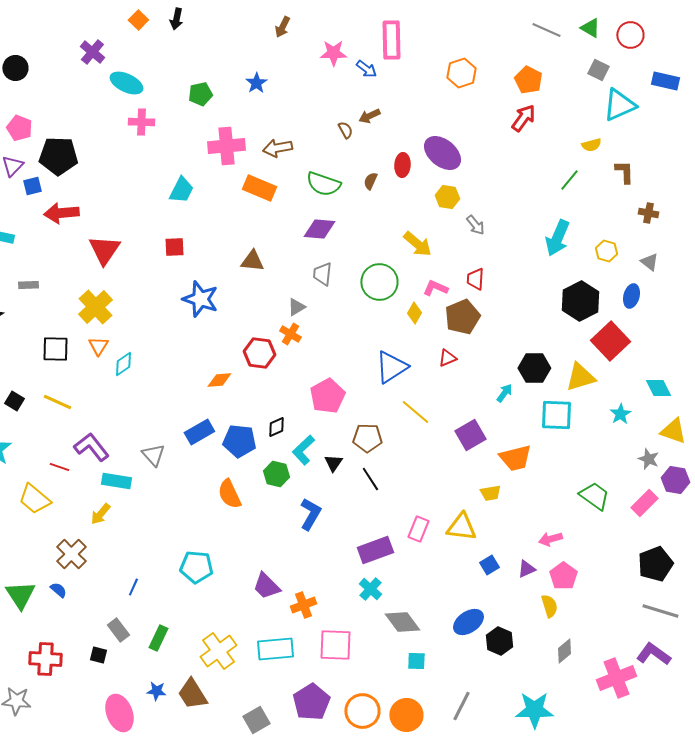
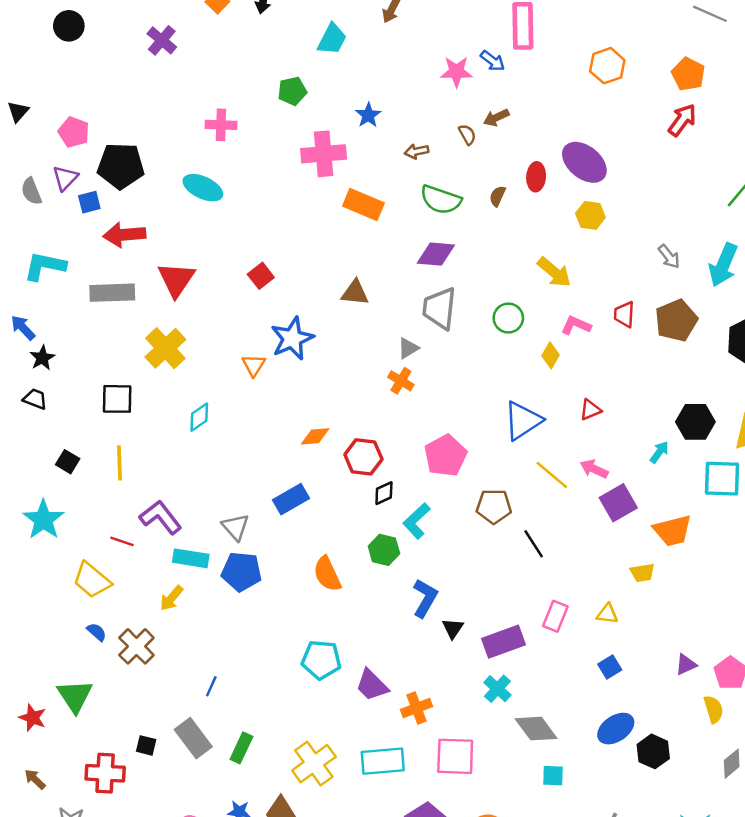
pink star: (333, 53) -> (456, 72), moved
black circle: (15, 68) -> (69, 26), moved
cyan ellipse: (126, 83) -> (203, 188), moved
blue star: (256, 83) -> (368, 115), moved
brown arrow: (277, 148) -> (417, 151), moved, size x0.7
cyan trapezoid: (181, 190) -> (332, 39), moved
gray arrow: (475, 225) -> (669, 256), moved
red square: (174, 247) -> (261, 276), turned -35
gray trapezoid: (322, 274) -> (439, 308), size x1.5
green circle: (379, 282) -> (508, 318), size x0.7
gray rectangle: (28, 285) -> (112, 293), moved, size x1.8
blue star: (200, 299) -> (292, 339), turned 30
brown pentagon: (462, 317) -> (676, 320), moved
orange triangle: (98, 346) -> (254, 365), moved
red hexagon: (259, 353) -> (363, 457), moved
yellow line: (57, 402) -> (120, 463), turned 64
blue pentagon: (239, 441) -> (241, 572), moved
black triangle: (333, 463) -> (453, 628), moved
black line: (370, 479) -> (534, 544), moved
yellow triangle: (461, 527) -> (607, 614), size x0.6
pink arrow: (550, 539) -> (594, 469), moved, turned 40
blue square: (489, 565) -> (610, 667), moved
cyan pentagon: (196, 567) -> (321, 660), moved
blue semicircle: (58, 590) -> (97, 632), moved
gray rectangle: (118, 630) -> (193, 738), size x1.4
black square: (98, 655) -> (146, 745), moved

